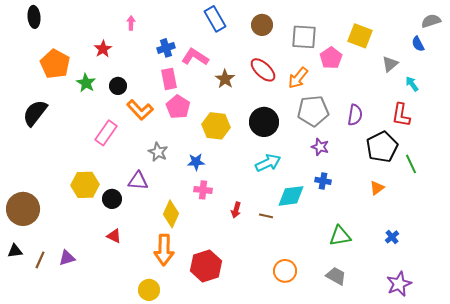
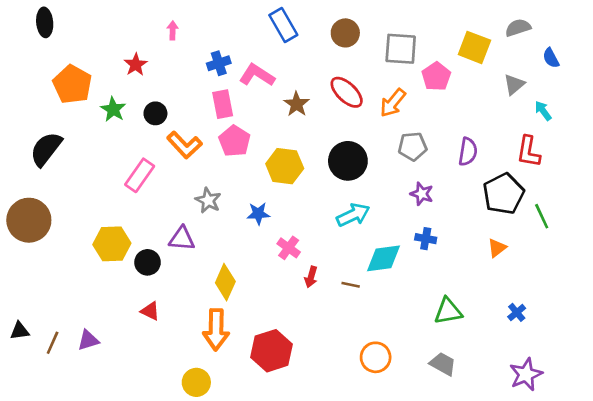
gray semicircle: (431, 21) -> (518, 28), moved
gray pentagon: (313, 111) -> (413, 146), size x0.7
pink cross: (203, 190) -> (289, 248), moved, turned 30
brown circle: (23, 209) -> (29, 220), moved

